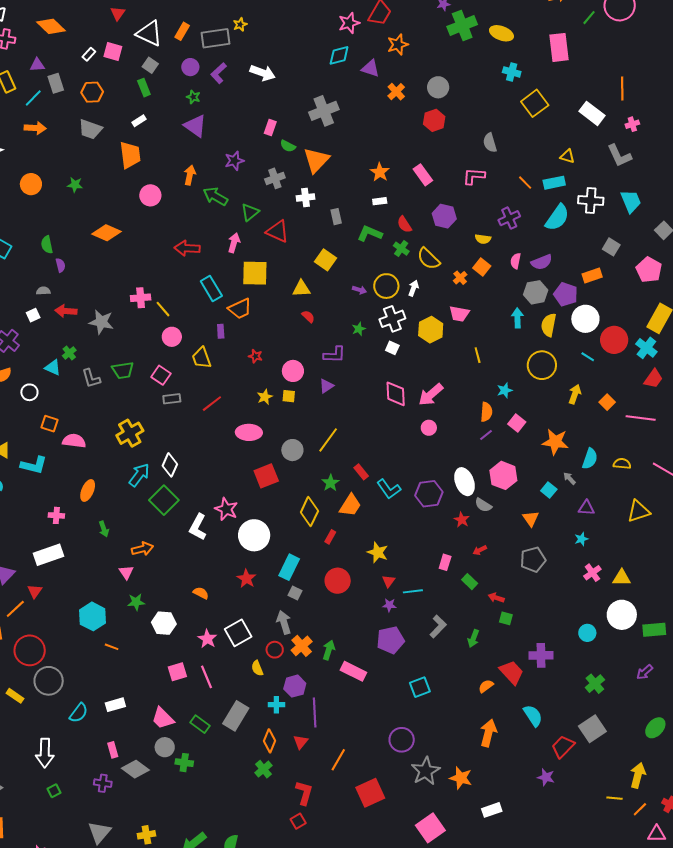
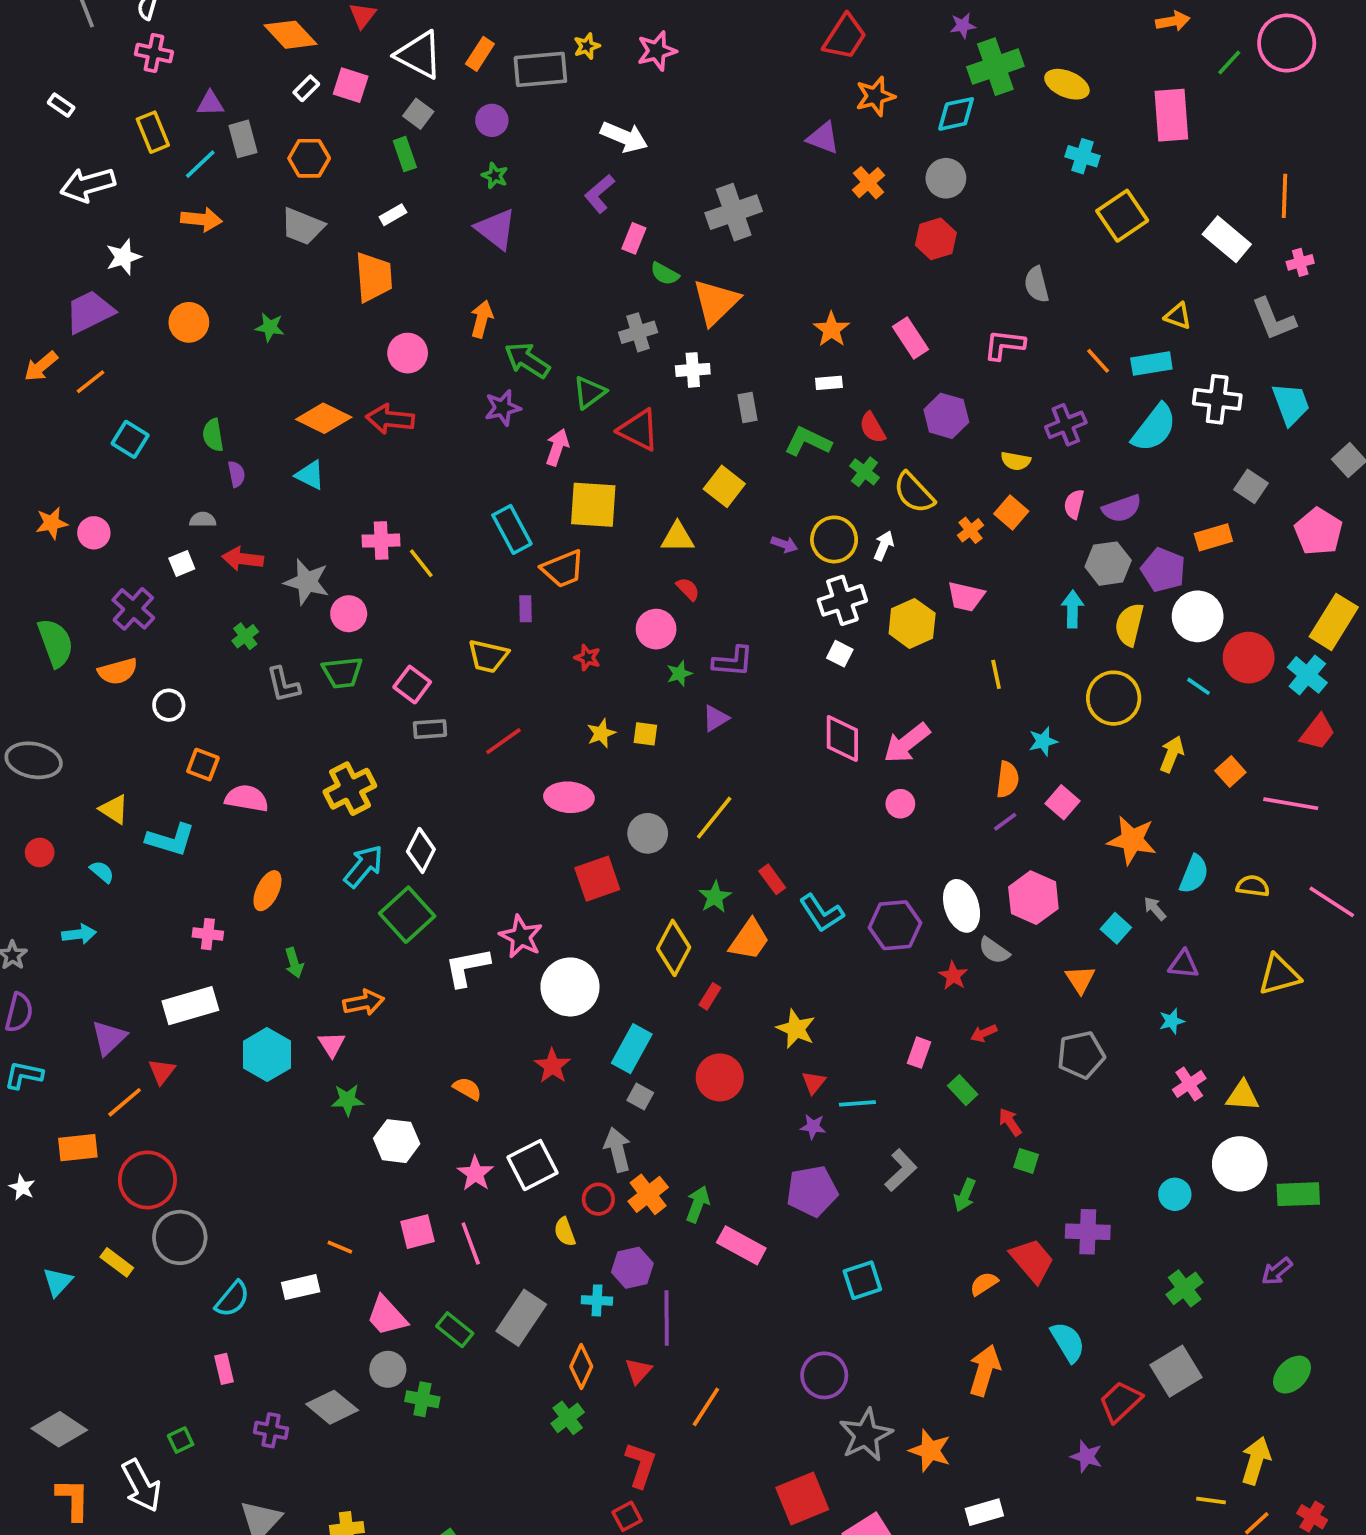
pink star: (349, 23) -> (657, 51), moved
orange diamond: (51, 26) -> (290, 35), moved
cyan diamond: (339, 55) -> (956, 114), moved
purple L-shape: (219, 73) -> (599, 194), moved
purple star: (234, 161) -> (503, 408), moved
red arrow: (187, 248) -> (390, 419), moved
green star: (359, 329) -> (679, 674), moved
pink circle: (172, 337) -> (349, 614), moved
yellow trapezoid: (201, 358) -> (488, 656), turned -60
cyan triangle: (53, 368) -> (310, 475), moved
pink circle: (293, 371) -> (656, 629), moved
white L-shape: (198, 527) -> (467, 967), turned 48
red arrow: (496, 598) -> (1010, 1122), turned 35
cyan hexagon: (93, 616) -> (267, 1055), moved
orange line: (112, 647) -> (340, 1247), moved
pink rectangle: (113, 750) -> (224, 1369), moved
white arrow: (45, 753) -> (141, 1486), moved, turned -32
red square: (370, 793) -> (802, 1498), moved

